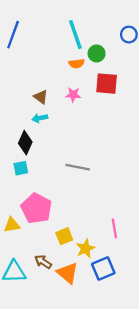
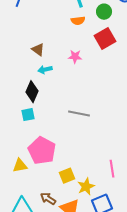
green circle: (97, 53) -> (104, 12), moved
red square: (107, 84) -> (105, 39), turned -35
pink star: (73, 95) -> (75, 57), moved
brown triangle: (41, 97) -> (38, 50), moved

